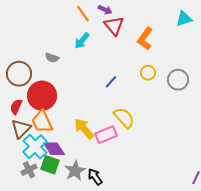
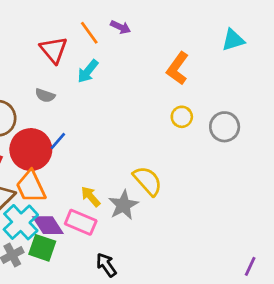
red triangle: (114, 26) -> (54, 50), moved
blue line: (111, 82) -> (58, 141), moved
yellow arrow: (84, 129) -> (91, 197), size x0.7
pink rectangle: (106, 135) -> (81, 222), moved, turned 45
gray star: (75, 171) -> (123, 205), moved

